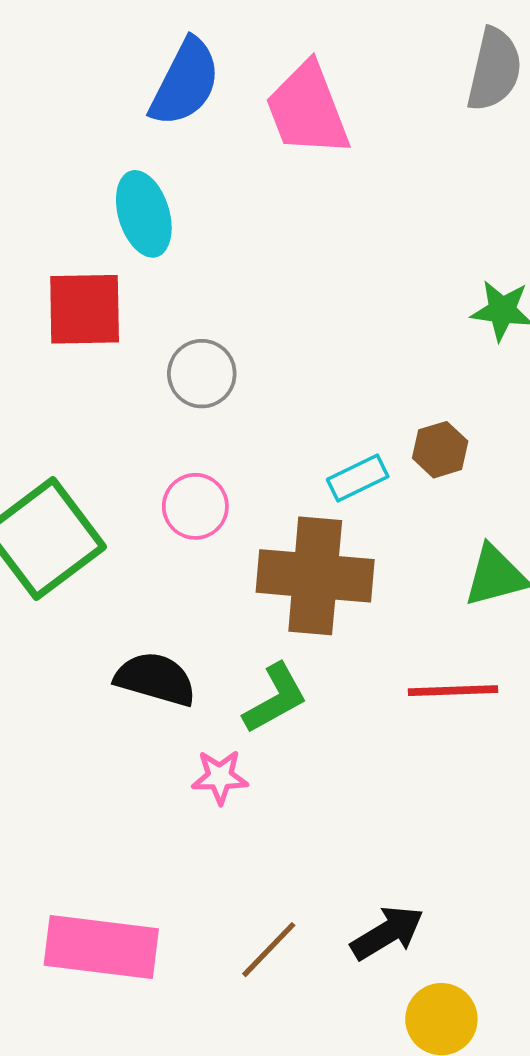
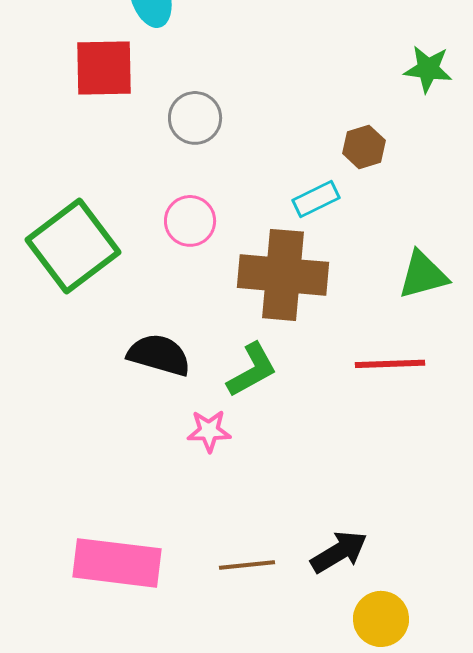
brown hexagon: (440, 450) -> (364, 147), moved
brown line: (269, 950) -> (247, 565), turned 40

